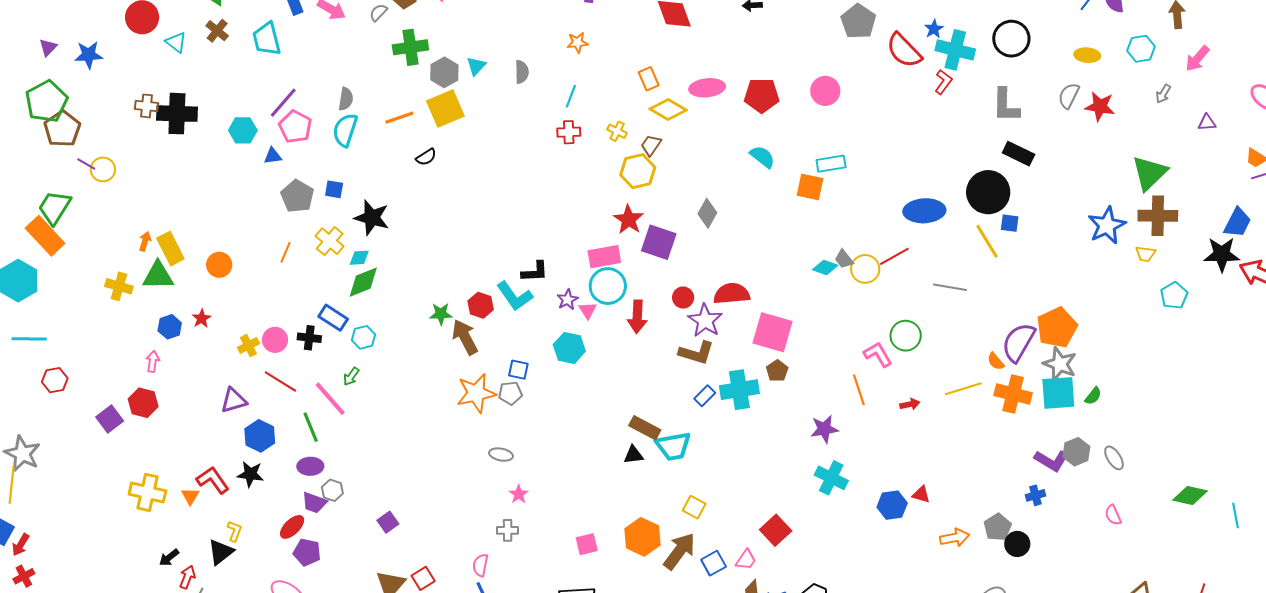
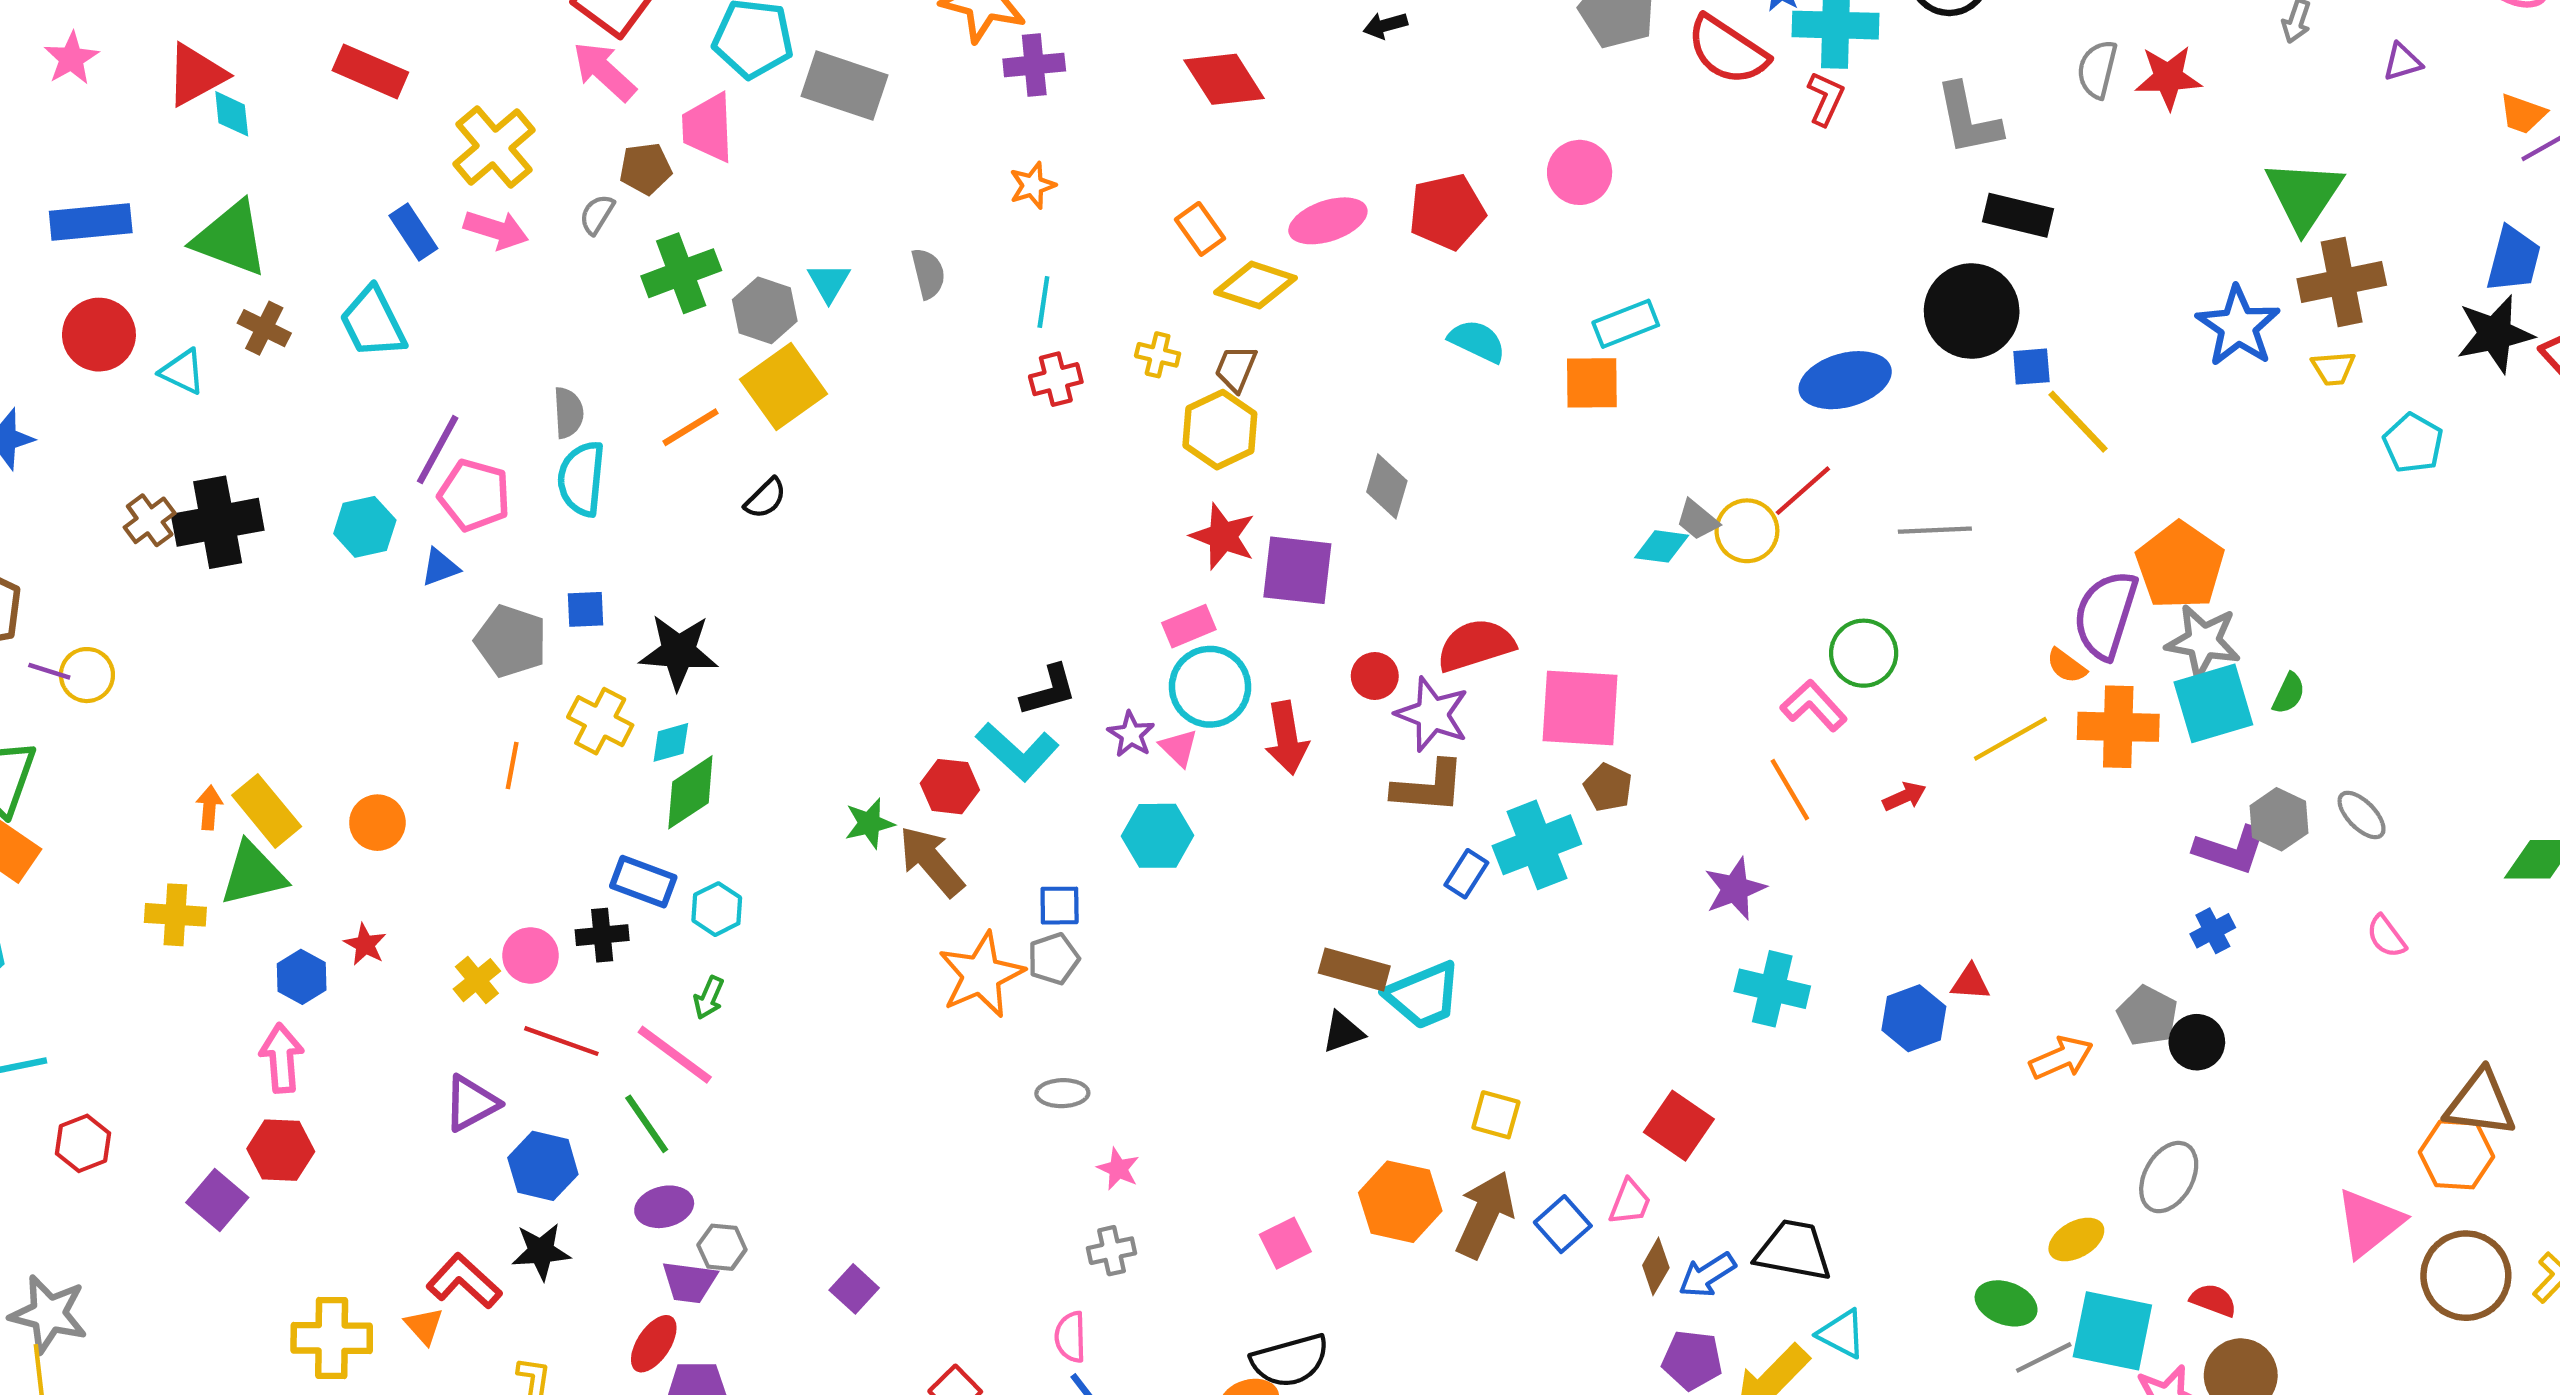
brown cross: (146, 106) -> (150, 520), turned -30
yellow line: (987, 241) -> (2078, 422), moved
pink rectangle: (604, 257) -> (1189, 626), size x0.7
pink arrow: (153, 361) -> (282, 1058), size x1.4

